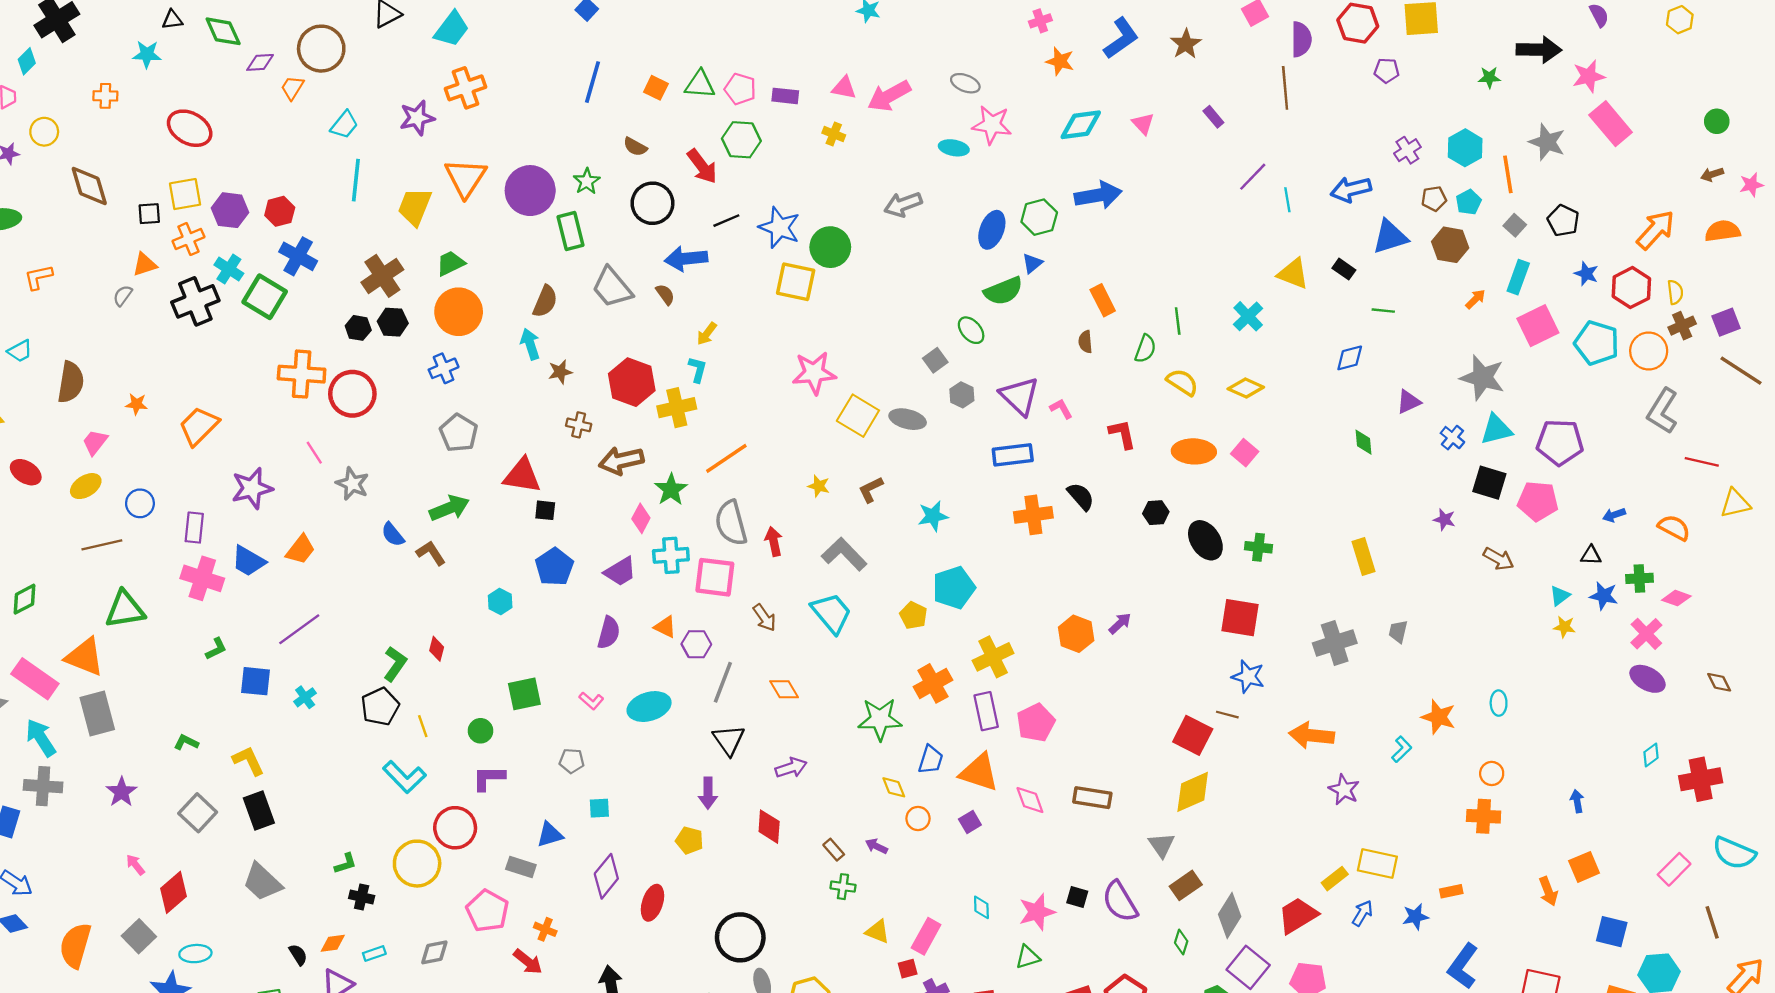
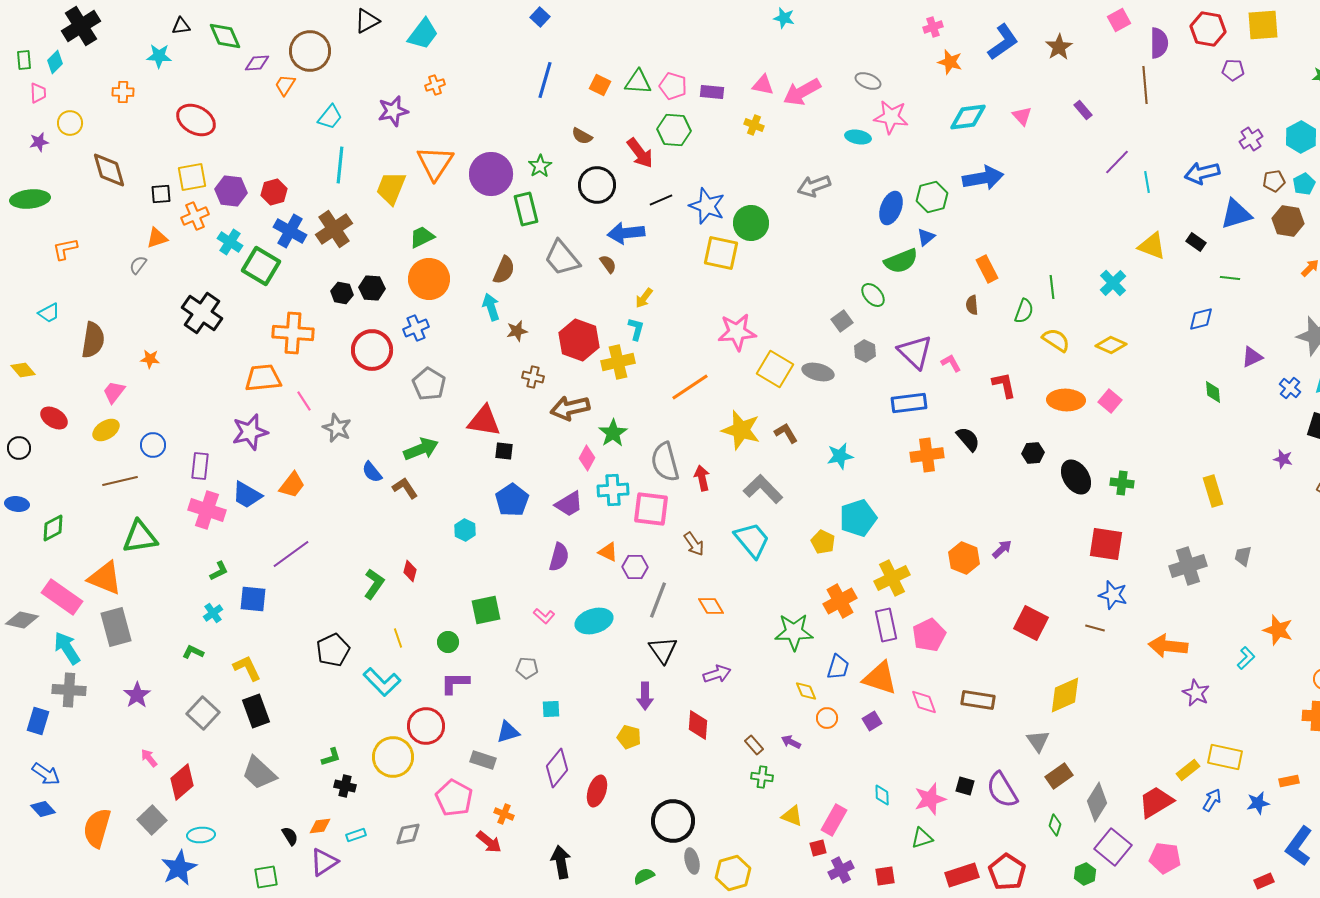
orange cross: (465, 88) -> (435, 85), size x0.6
brown cross: (382, 276) -> (334, 229), moved
black cross: (195, 301) -> (202, 313), moved, turned -33
red circle: (352, 394) -> (372, 350), moved
orange trapezoid: (199, 426) -> (263, 378), moved, turned 39
orange line: (726, 458) -> (690, 387), moved
yellow star: (819, 486) -> (741, 430), size x2.0
brown L-shape: (871, 490) -> (786, 433), turned 85
cyan cross: (305, 697) -> (213, 613), moved
black pentagon: (380, 707) -> (333, 650), moved
red square: (1193, 735) -> (1031, 623), moved

